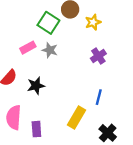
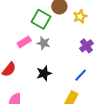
black star: (36, 86) -> (44, 73), moved
blue line: (99, 97) -> (81, 75), moved, turned 32

